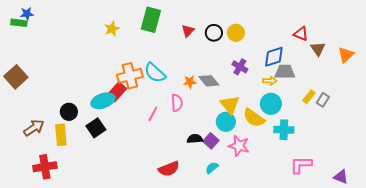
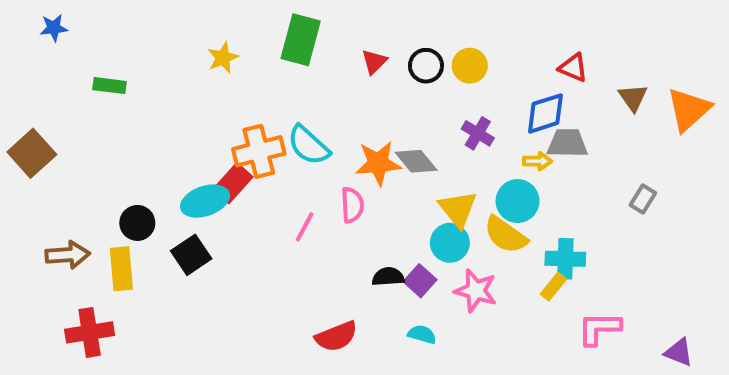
green rectangle: (19, 23) -> (109, 86), moved
red triangle: (301, 34) -> (573, 68), moved
orange triangle: (346, 55) -> (689, 109), size x1.4
orange star: (190, 82) -> (378, 163), size x1.6
yellow rectangle: (309, 97) -> (553, 287), moved
cyan circle: (271, 104) -> (518, 201), moved
brown arrow: (34, 128) -> (68, 255), turned 30
cyan semicircle: (212, 168) -> (422, 334), turned 56

